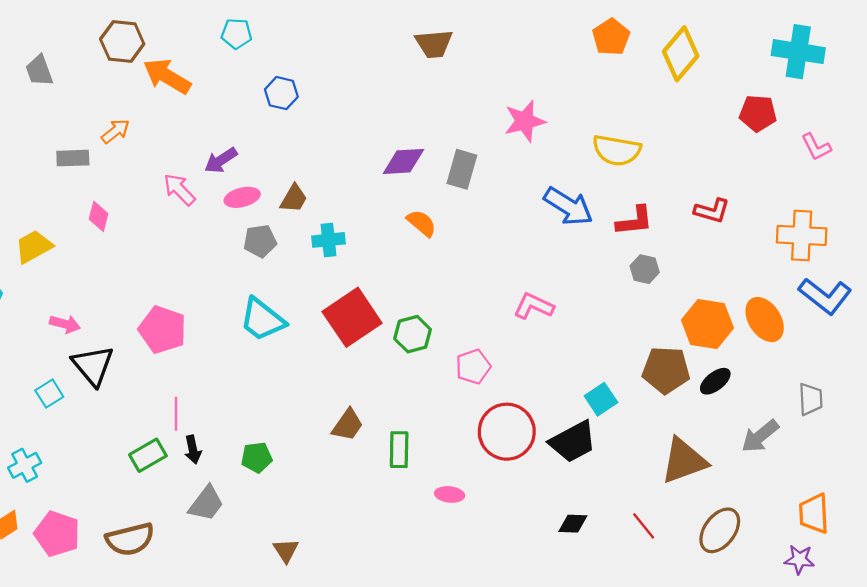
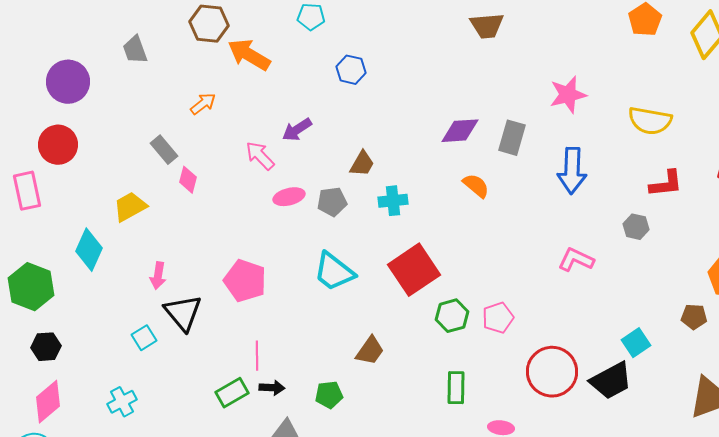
gray rectangle: (73, 158) -> (164, 150), moved, turned 52
pink ellipse: (242, 197) -> (289, 197), moved
blue arrow: (568, 206) -> (572, 171), moved, turned 60
gray hexagon: (645, 269) -> (636, 227), moved
pink arrow: (65, 324) -> (158, 276), turned 84
green hexagon: (413, 334) -> (452, 316), moved
pink pentagon: (473, 367) -> (498, 318), moved
brown pentagon: (666, 370) -> (694, 317), size x0.6
brown trapezoid: (348, 425) -> (370, 351), moved
black arrow: (193, 450) -> (272, 388), turned -75

